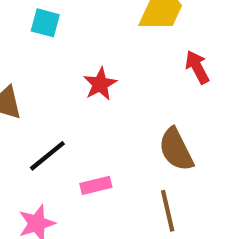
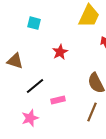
brown line: (168, 211) -> (92, 112), turned 36

